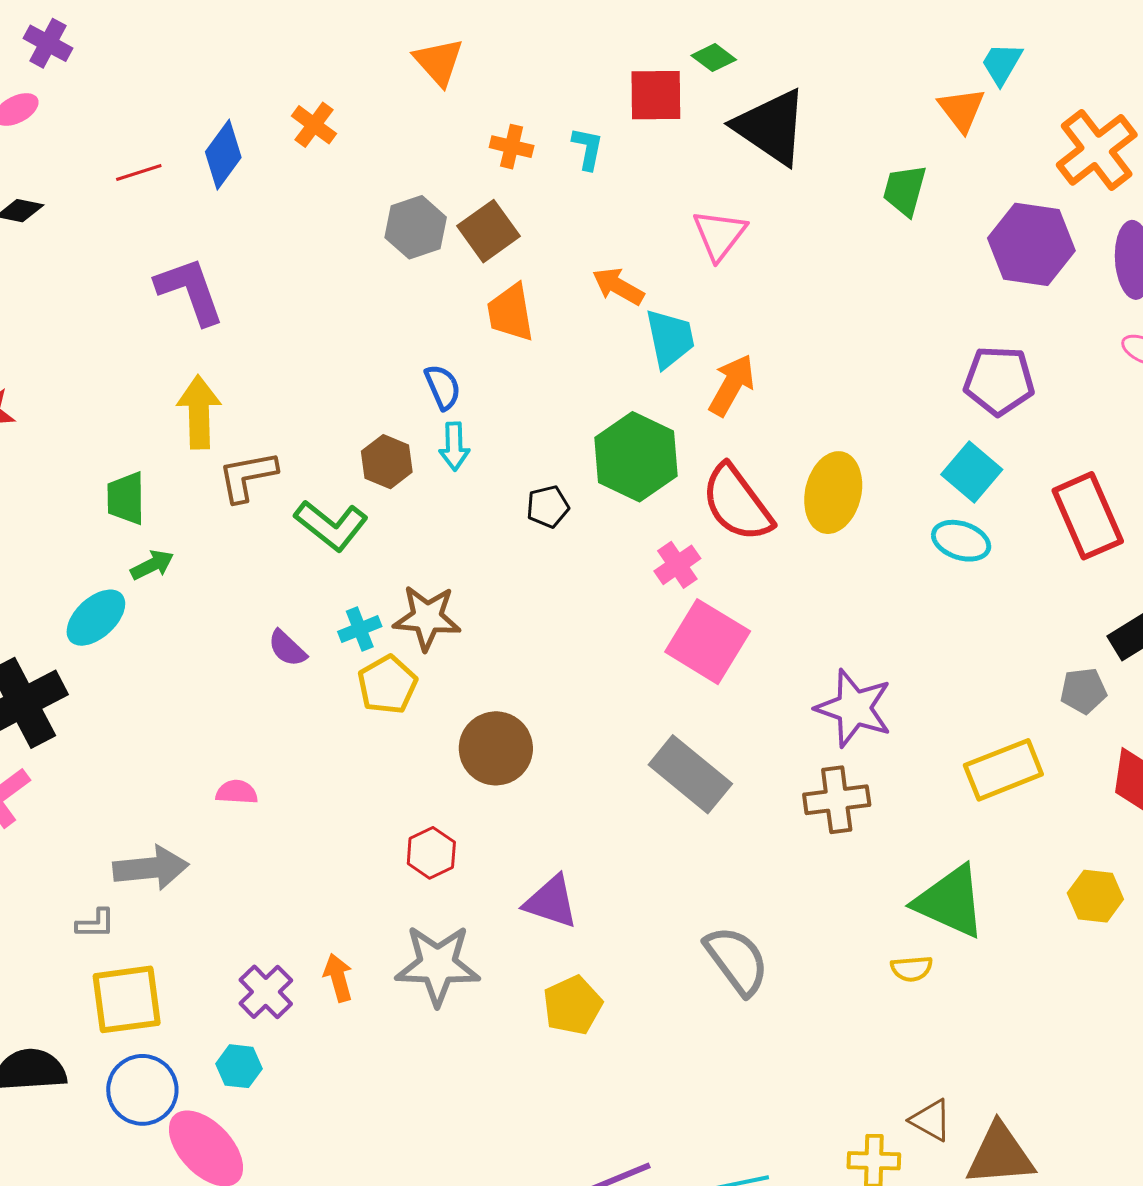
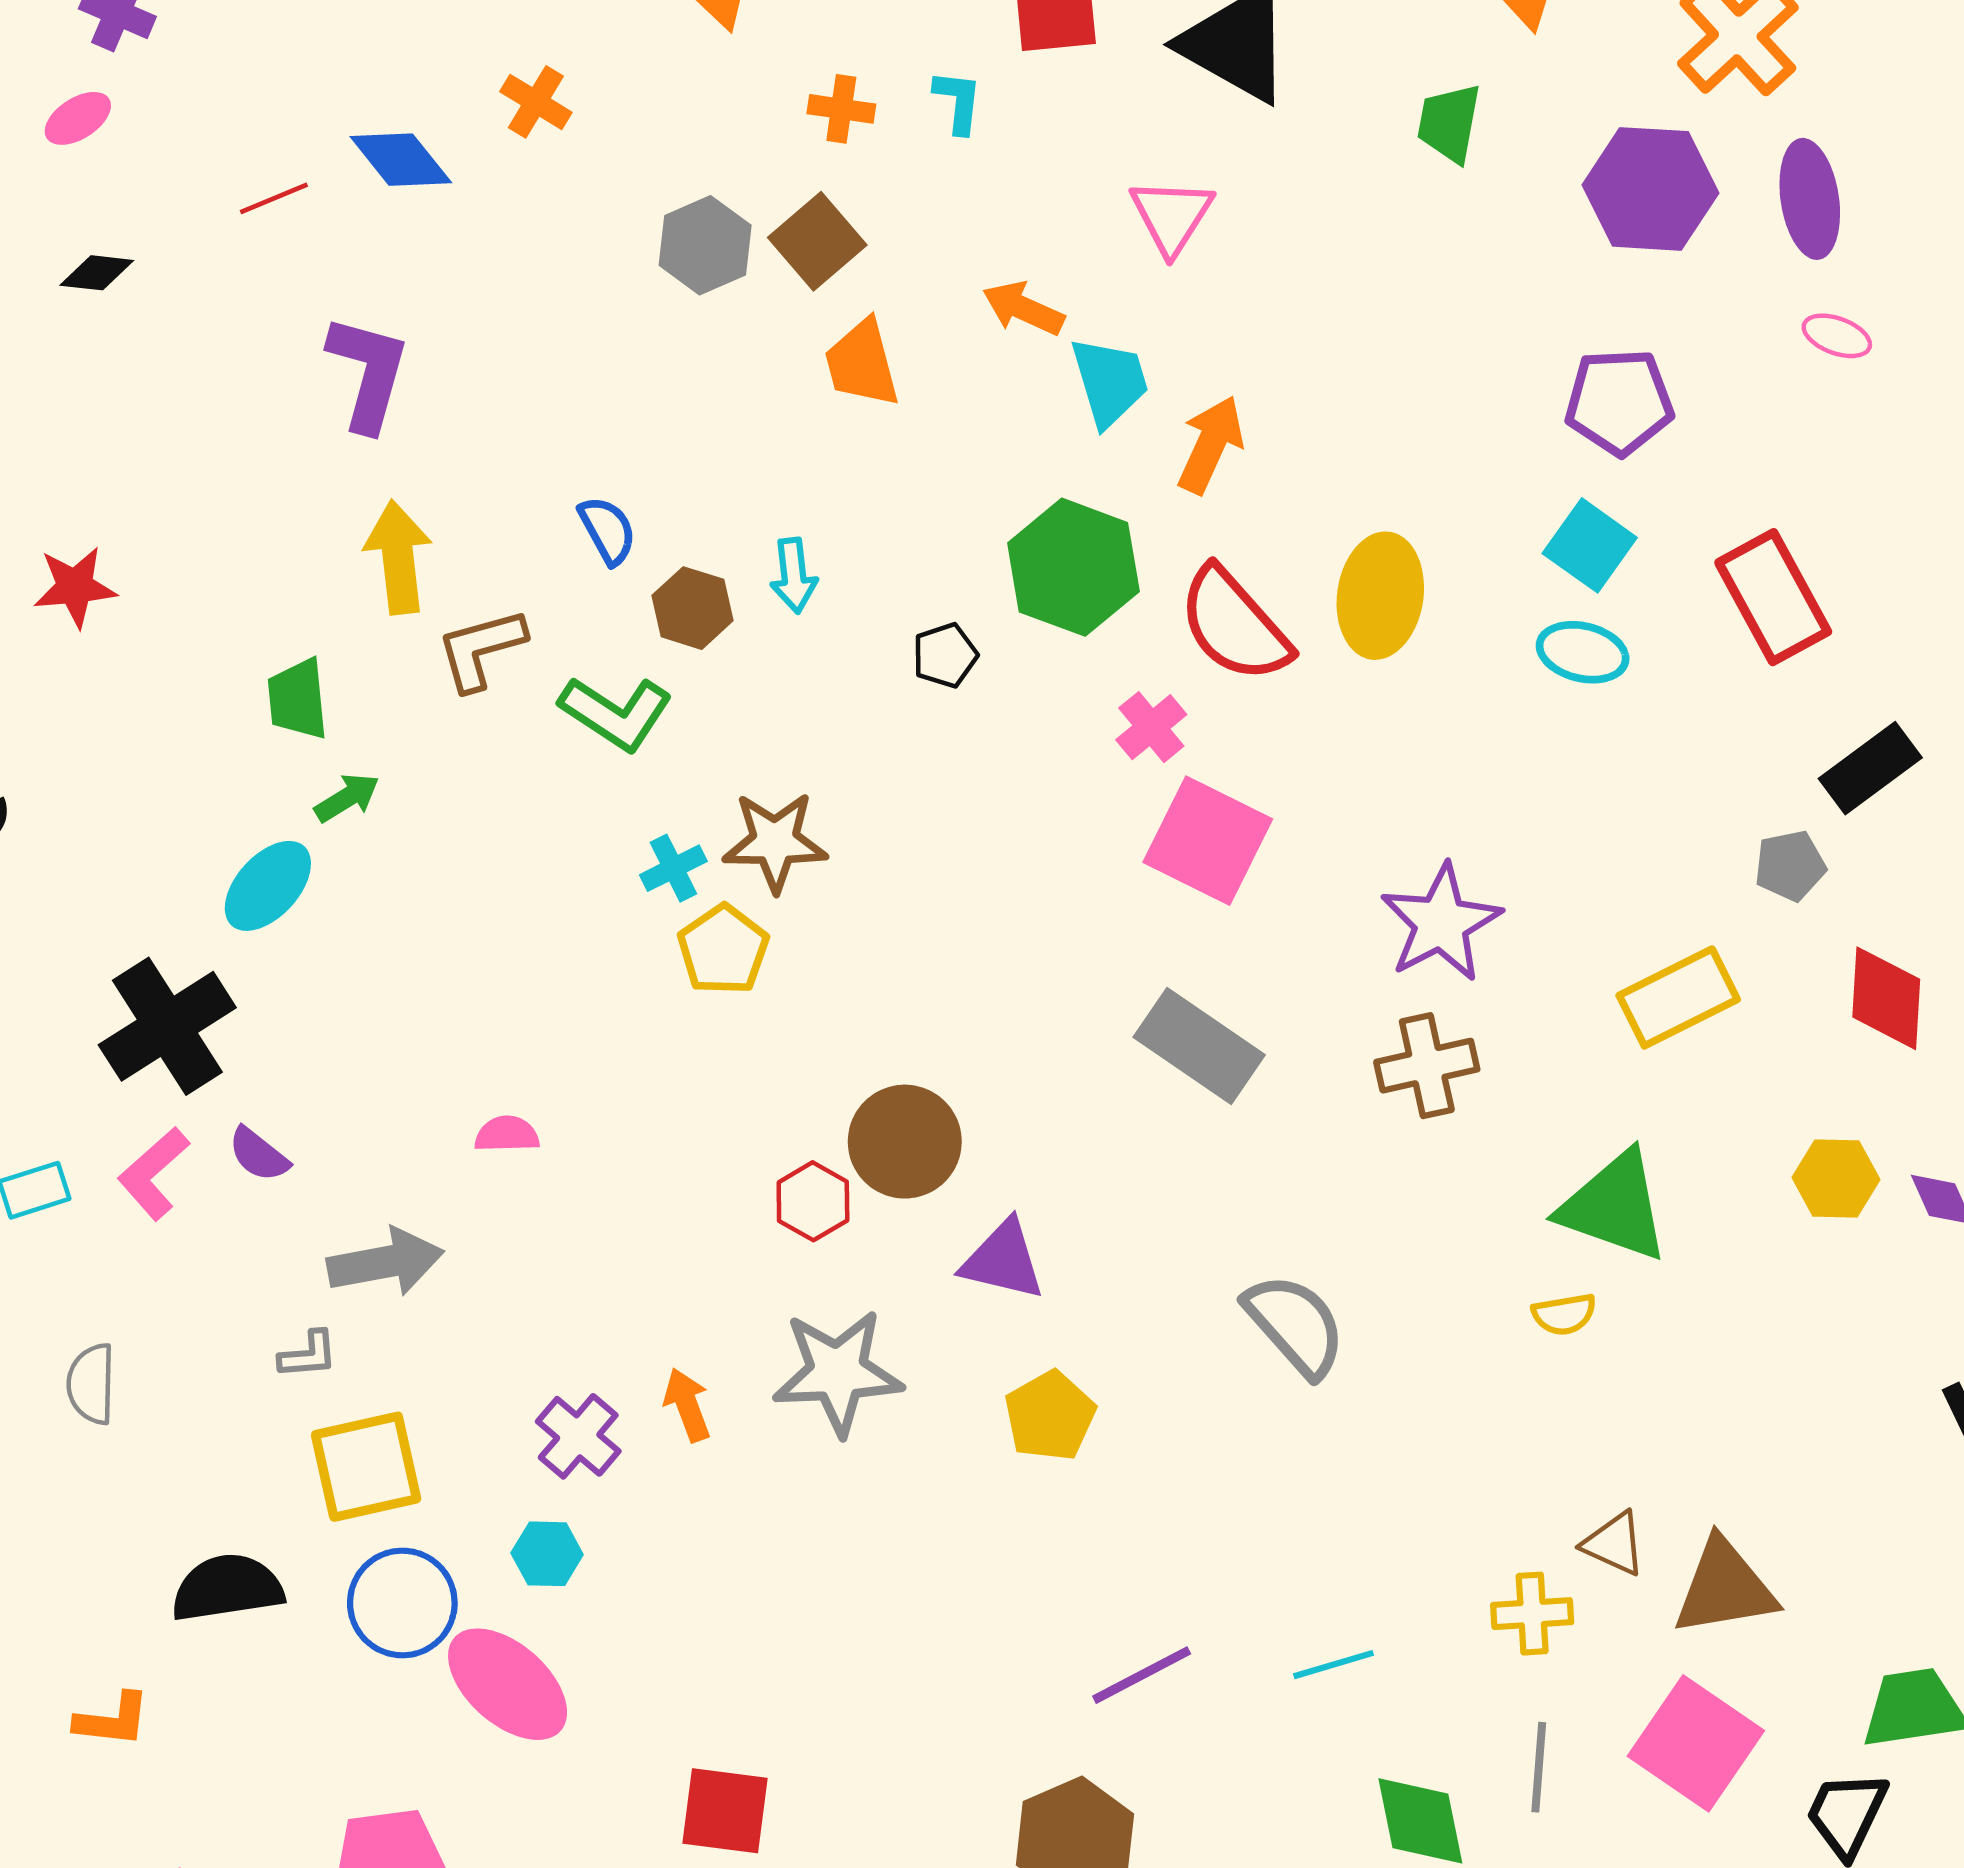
blue diamond: (223, 155) -> (401, 160), turned -70
purple L-shape: (190, 291) -> (368, 373), turned 40
blue semicircle: (443, 387) -> (607, 530), moved
purple semicircle: (287, 648) -> (259, 1155), moved
purple star: (854, 708) -> (1441, 923), turned 30
brown circle: (496, 748) -> (905, 1142), moved

